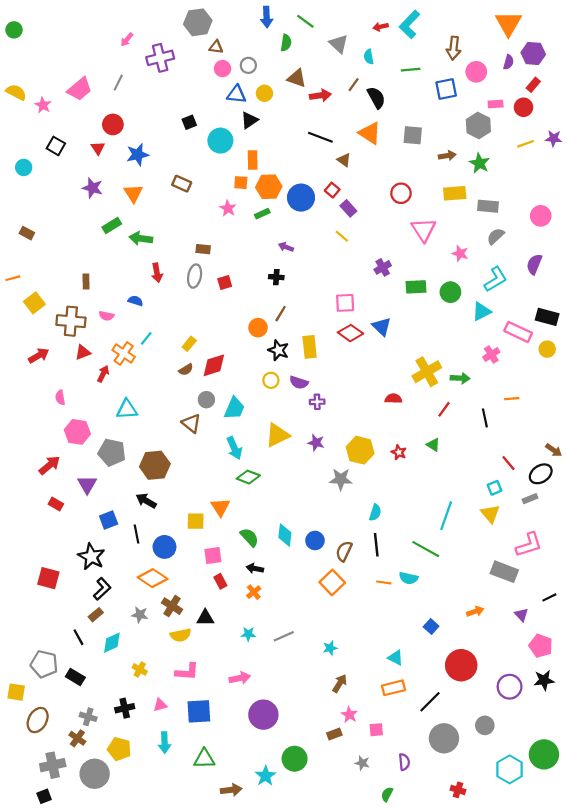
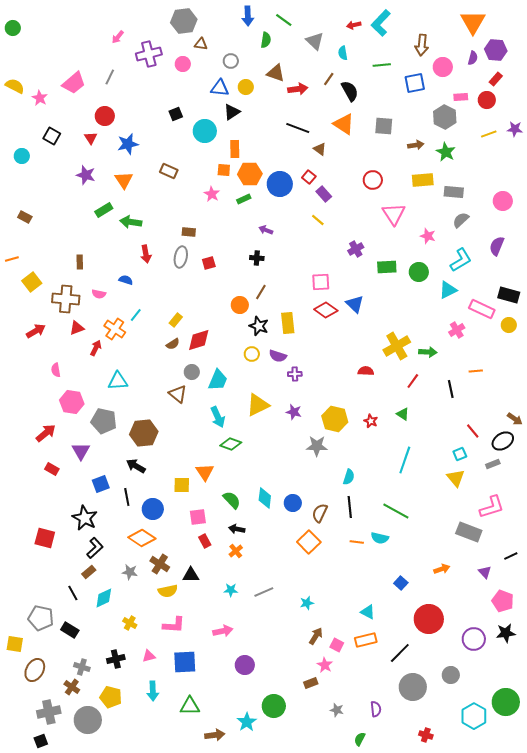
pink circle: (223, 69) -> (183, 64), moved
cyan line: (446, 516) -> (405, 460), moved
purple circle: (263, 715) -> (245, 665), size x0.7
pink square: (376, 730) -> (337, 645), moved, turned 32

